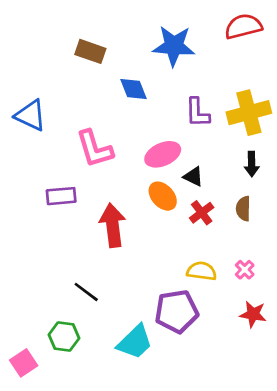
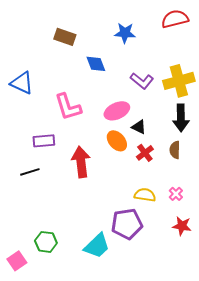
blue star: (174, 46) -> (125, 33), size x0.7
purple L-shape: (197, 113) -> (142, 81), turned -50
black arrow: (252, 164) -> (181, 118), size x1.5
black line: (86, 292) -> (30, 172), moved, turned -54

